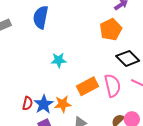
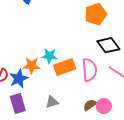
cyan star: (59, 60) -> (49, 56), moved
orange star: (63, 104) -> (32, 65), moved

